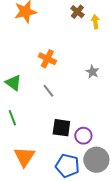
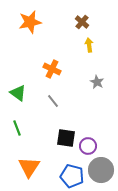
yellow arrow: (95, 22) -> (89, 45), moved

